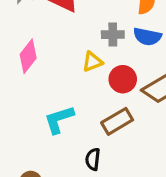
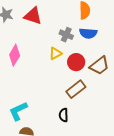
gray cross: (113, 35) -> (66, 35), turned 32
cyan L-shape: (59, 119) -> (18, 111), moved

